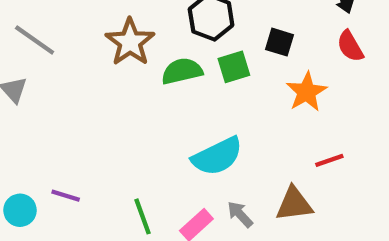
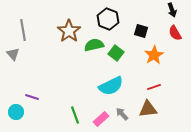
gray line: (35, 40) -> (23, 30), turned 45
green square: (234, 67) -> (116, 53), moved, turned -35
red line: (329, 160) -> (154, 87), moved
purple line: (66, 196) -> (32, 97), moved

